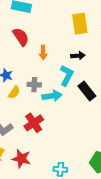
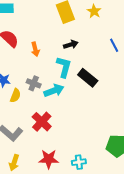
gray cross: (34, 85) -> (34, 83), turned 32
red star: (21, 159) -> (49, 159), moved

